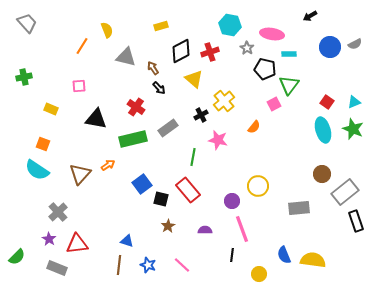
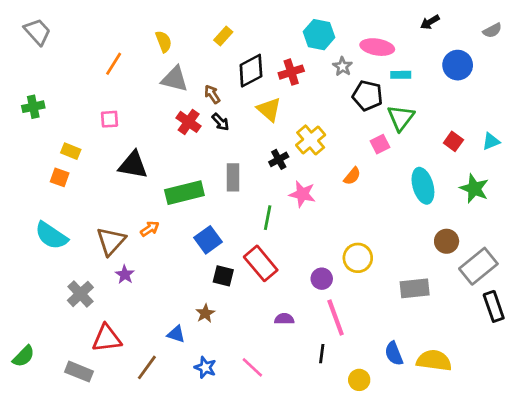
yellow rectangle: (161, 26) -> (223, 36), turned -32
yellow semicircle: (107, 30) -> (164, 42), moved
gray semicircle: (355, 44) -> (492, 30), moved
red cross: (136, 107) -> (189, 122), moved
gray rectangle: (168, 128) -> (233, 177), turned -54
green star: (353, 129) -> (474, 189), moved
cyan ellipse: (323, 130) -> (423, 186), moved
orange square: (43, 144) -> (60, 177), moved
blue square: (142, 184) -> (208, 240), moved
brown star: (168, 226) -> (205, 313), moved
purple star: (49, 239) -> (125, 275), moved
brown line: (119, 265) -> (147, 367), moved, turned 30

